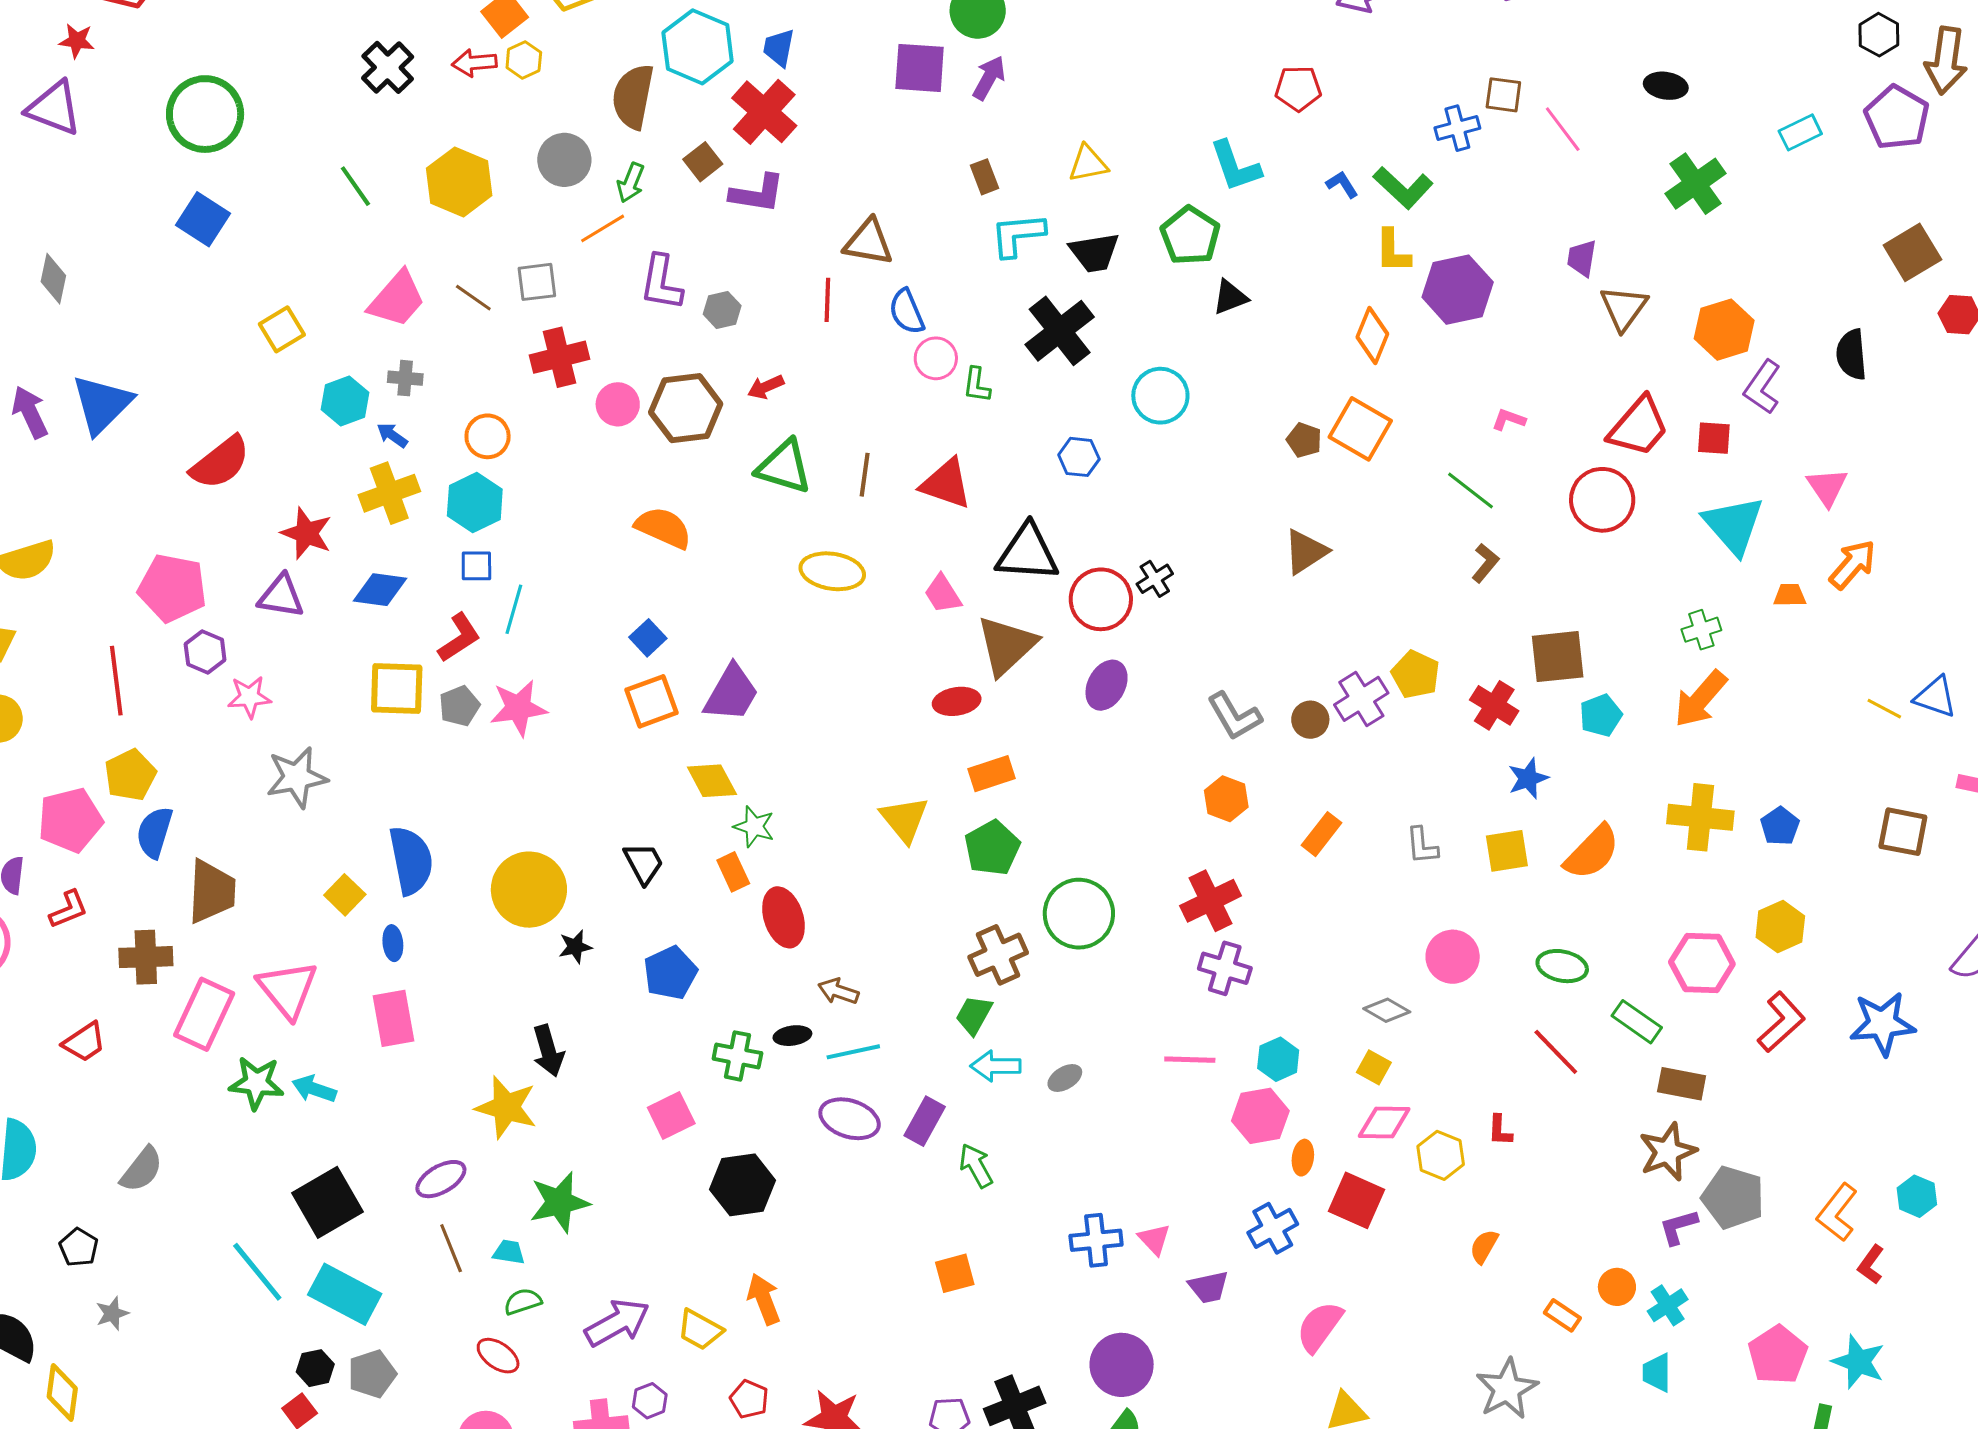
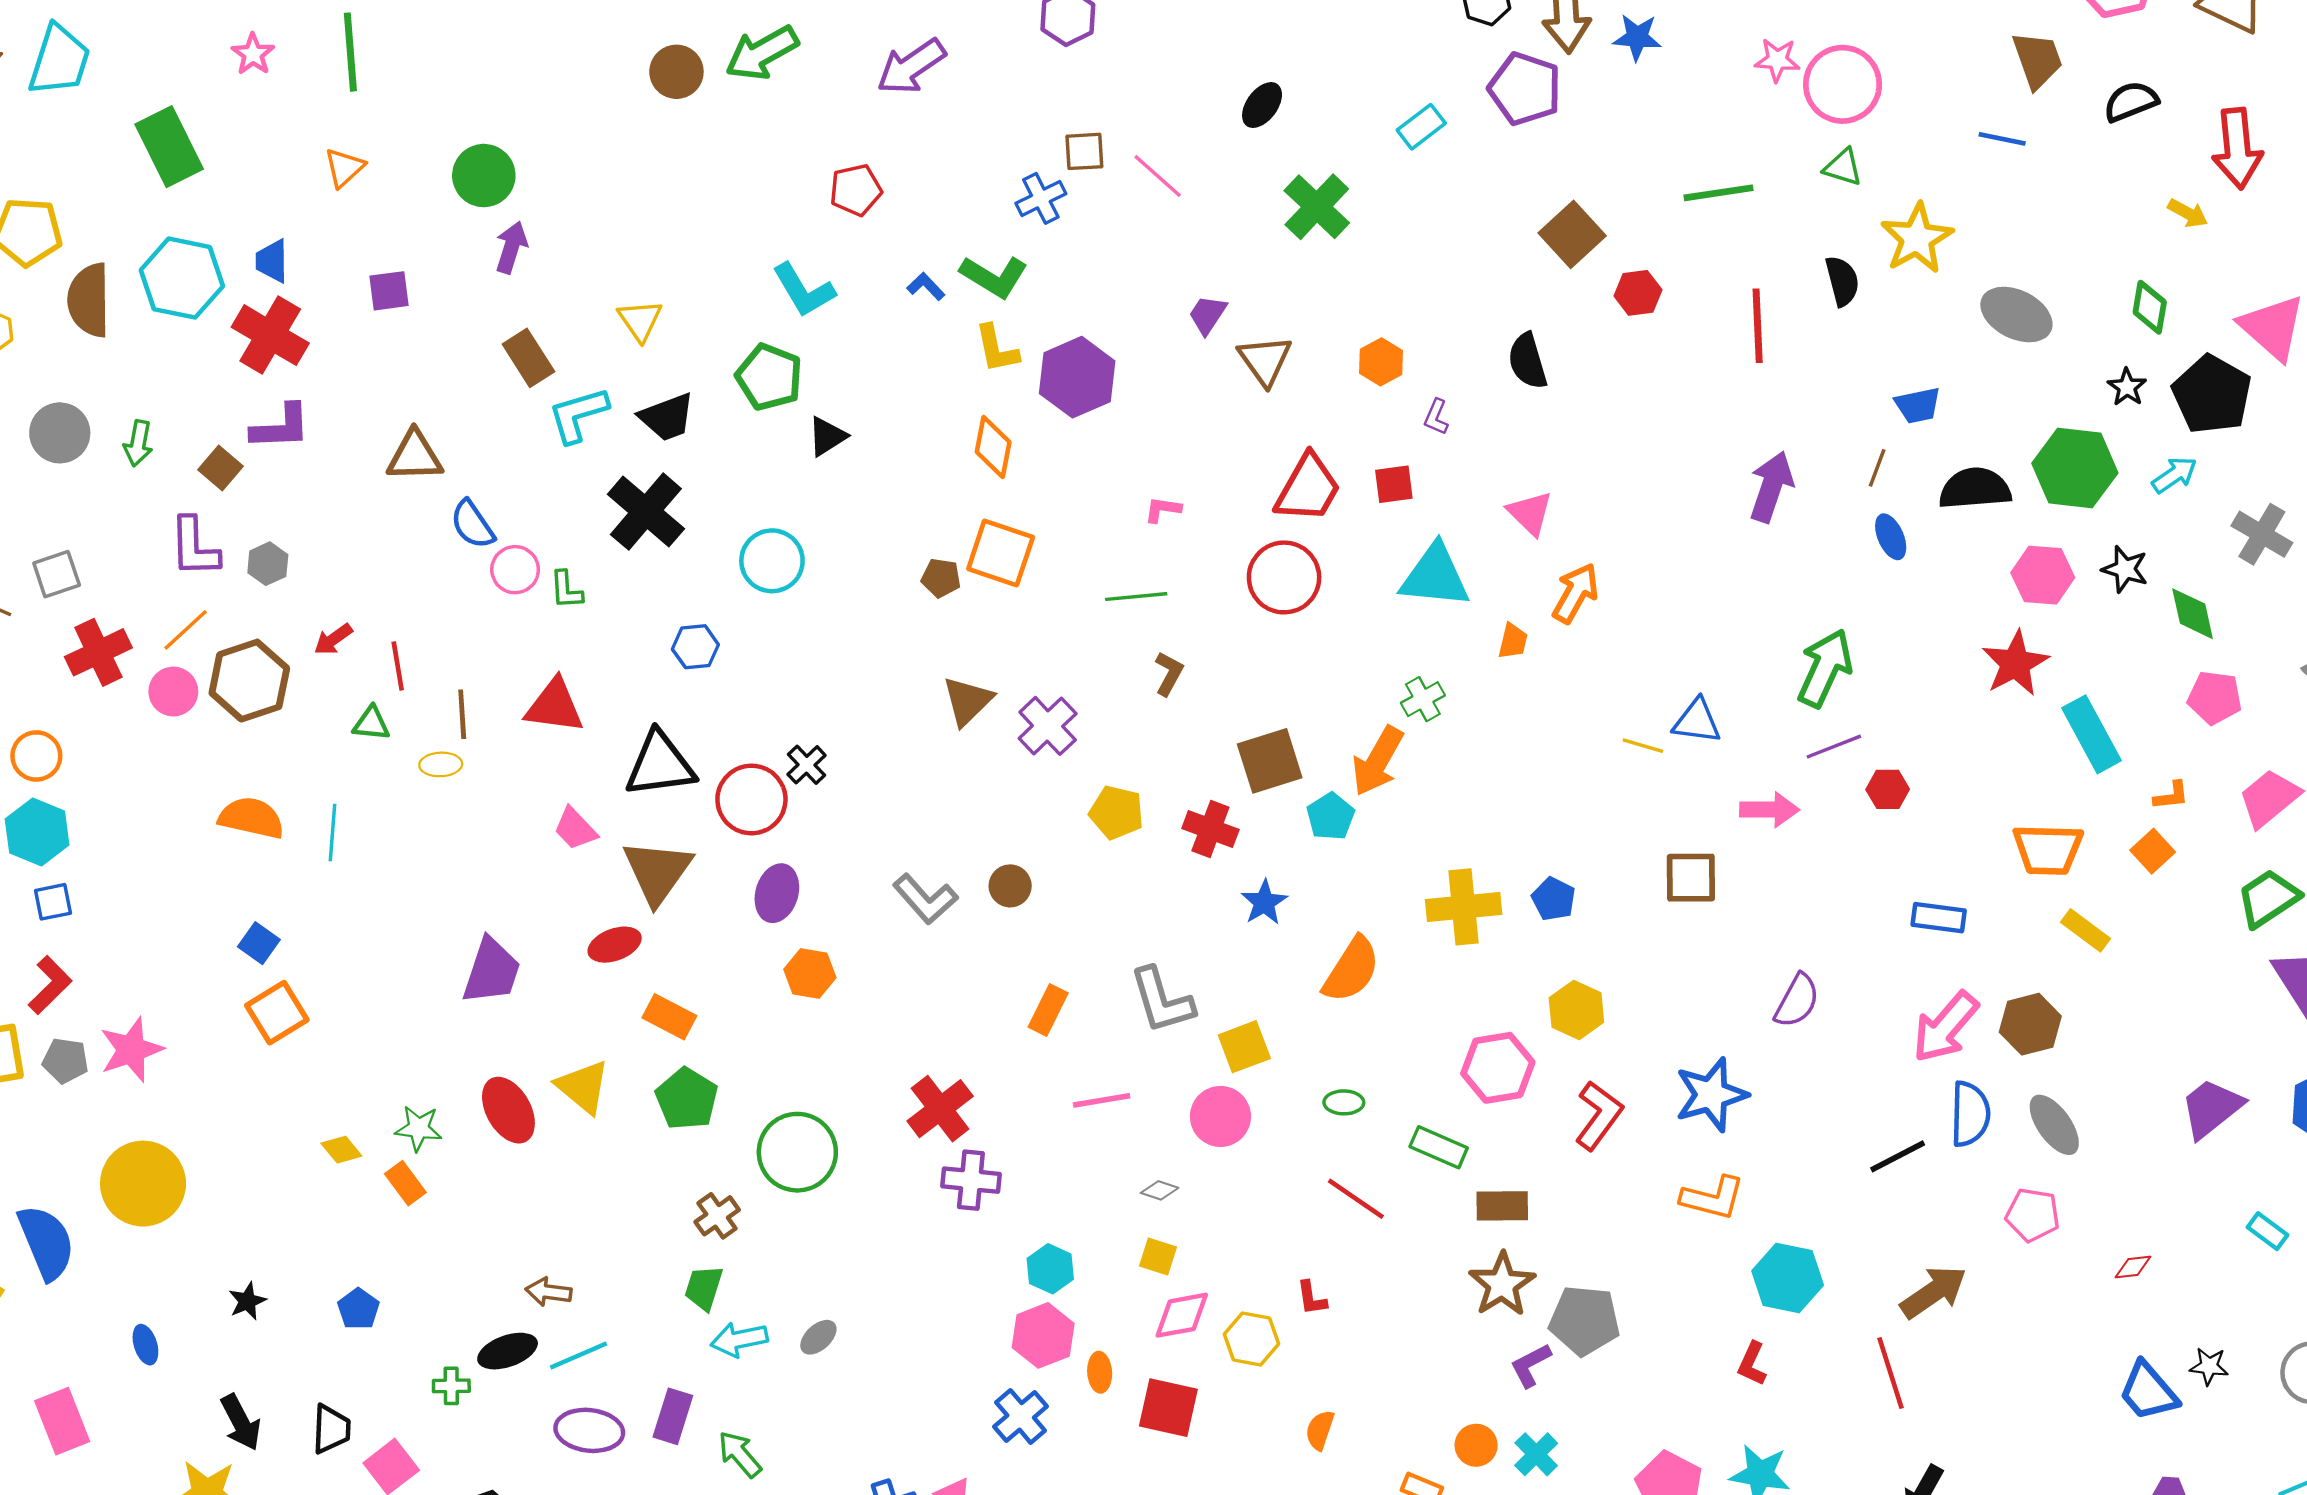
purple square: (920, 68) -> (389, 291), moved, size x0.7
black ellipse: (1666, 86) -> (1262, 105), turned -51
brown semicircle: (633, 97) -> (89, 300), moved
brown square: (703, 162) -> (221, 468), moved
yellow triangle: (1088, 164) -> (640, 320), turned -42
brown rectangle: (984, 177) -> (528, 358), size x1.4
orange line: (603, 228) -> (186, 630), moved
purple trapezoid: (1582, 258) -> (1207, 315), turned 36
red line: (827, 300) -> (398, 666), moved
orange hexagon: (1724, 330) -> (1381, 362), size x0.7
purple L-shape: (1762, 387) -> (1436, 417), size x0.6
green triangle: (784, 467) -> (371, 724), size x0.6
green line: (1470, 490) -> (1136, 597), turned -32
cyan triangle: (1733, 525) -> (1435, 576), turned -32
yellow ellipse: (832, 571) -> (441, 764), moved, size x0.6
orange trapezoid: (1790, 595) -> (1513, 641), turned 116
cyan line: (514, 609) -> (333, 832), moved
purple trapezoid: (731, 693) -> (491, 971), moved
purple cross: (1361, 699) -> (1048, 726), moved
orange arrow: (1701, 699) -> (1378, 761), moved
gray pentagon: (459, 706) -> (65, 1061), turned -30
orange rectangle: (992, 774) -> (669, 1017), turned 57
yellow diamond: (712, 781) -> (341, 1150), moved, size x0.7
orange hexagon: (1226, 799) -> (810, 973), moved
gray L-shape: (1422, 846) -> (1162, 1000), size x1.6
yellow square: (1507, 851) -> (1244, 1047), moved
black trapezoid: (644, 863) -> (331, 1429), moved, turned 42
yellow circle: (529, 890) -> (143, 1184), moved
red ellipse: (783, 917) -> (508, 1110), moved
blue ellipse: (393, 943) -> (145, 1345), moved
brown cross: (998, 955) -> (717, 1216), size x0.7
green ellipse: (1562, 966) -> (1344, 1102), size x0.7
blue pentagon: (670, 973) -> (358, 1309), size x0.7
gray diamond: (1387, 1010) -> (1160, 1190), size x0.7
black ellipse: (792, 1036) -> (508, 1351), size x1.4
green cross: (737, 1056) -> (451, 1386), size x0.7
pink line: (1190, 1060) -> (1102, 1100), moved
cyan hexagon: (1917, 1196) -> (1788, 1278), size x1.5
orange L-shape: (1837, 1212) -> (1713, 1198), moved, turned -102
blue cross: (1273, 1228) -> (1021, 1416), moved

